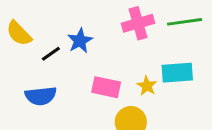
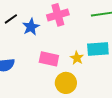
pink cross: (138, 23) -> (58, 15), moved
black line: (51, 54) -> (11, 19), moved

